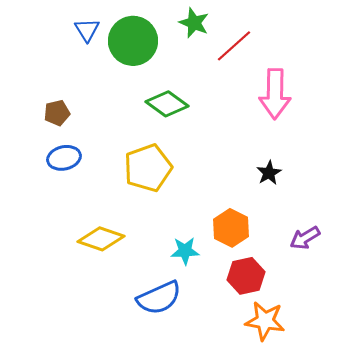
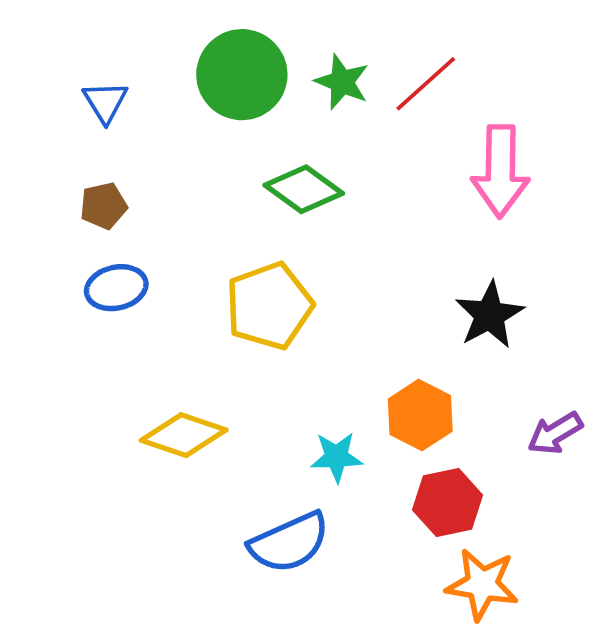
green star: (194, 23) -> (342, 82), moved
blue triangle: (87, 30) -> (105, 102), moved
black star: (269, 173) -> (489, 315), size x1.5

